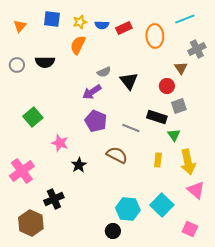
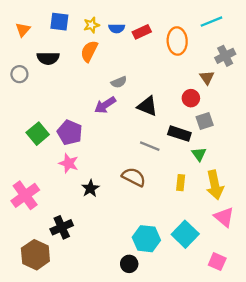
black semicircle: (45, 62) -> (48, 58), moved
black triangle: (129, 81) -> (147, 106), moved, turned -30
purple pentagon: (96, 121) -> (70, 132), moved

